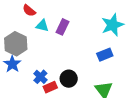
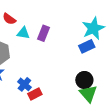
blue rectangle: (105, 55) -> (87, 46), moved
black circle: (69, 79) -> (84, 80), moved

